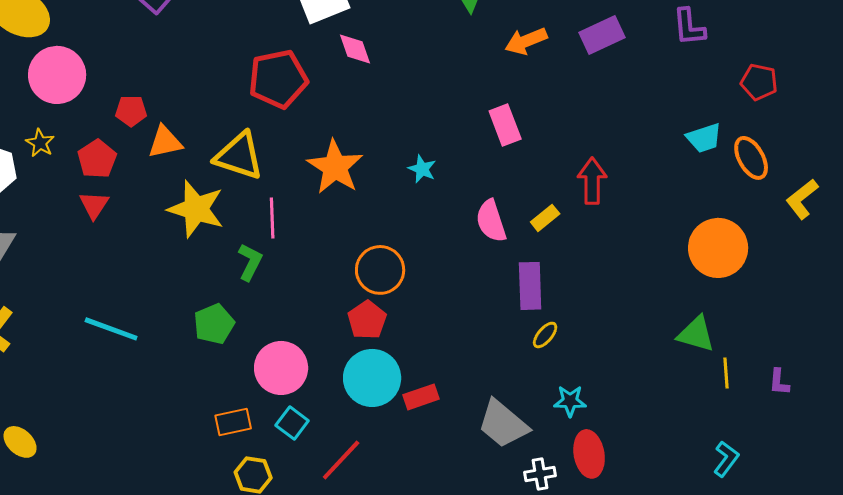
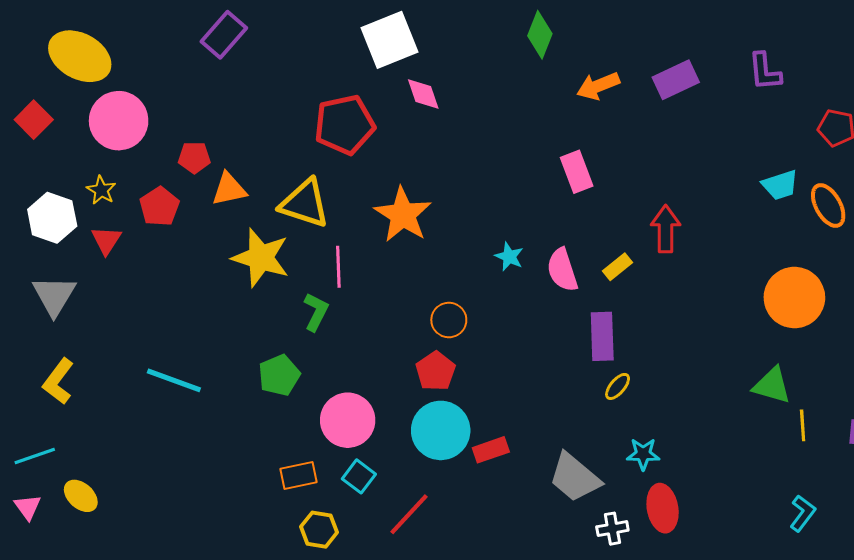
cyan star: (422, 169) -> (509, 257), moved
red triangle: (94, 205) -> (106, 240), moved
orange circle: (380, 270) -> (449, 320), size x0.7

